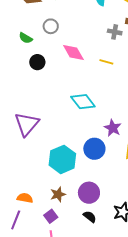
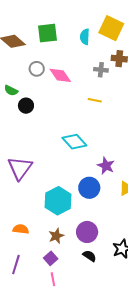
green semicircle: (26, 38) -> (11, 90), moved
pink diamond: (73, 53) -> (60, 75), moved
orange semicircle: (25, 198) -> (21, 229), moved

